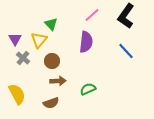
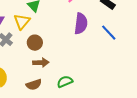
purple semicircle: (86, 42) -> (81, 24), moved
green semicircle: (88, 89) -> (65, 82), moved

